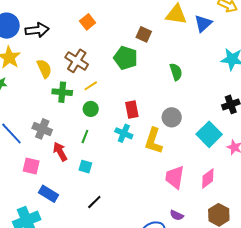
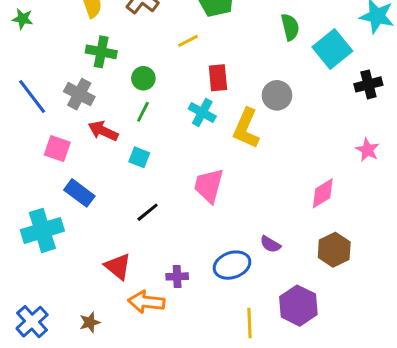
yellow line: (91, 86) -> (188, 41), moved
green cross: (62, 92) -> (101, 52), moved
green circle: (91, 109) -> (143, 78), moved
cyan square: (209, 134) -> (332, 49), moved
red arrow: (60, 152) -> (103, 131), turned -42
pink trapezoid: (175, 177) -> (209, 186), moved

